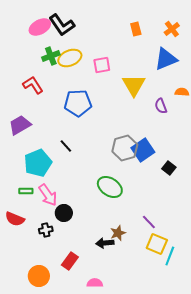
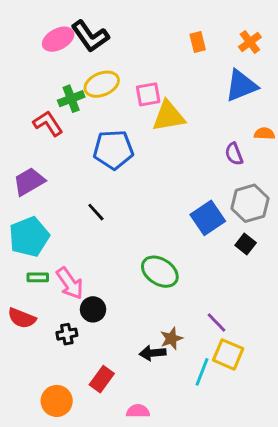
green cross: (51, 56) -> (71, 99), moved
yellow triangle: (134, 85) -> (169, 116), moved, turned 50
gray hexagon: (125, 148) -> (250, 203), moved
cyan pentagon: (38, 163) -> (29, 237), moved
cyan line: (170, 256) -> (202, 372), moved

